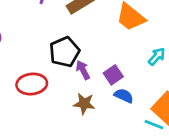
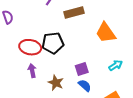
purple arrow: (83, 70) -> (32, 71), moved
red ellipse: (32, 84) -> (30, 47), moved

